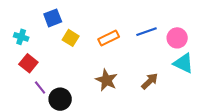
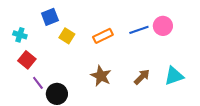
pink circle: (177, 38) -> (163, 26), moved
cyan triangle: (183, 63) -> (174, 76), moved, turned -45

